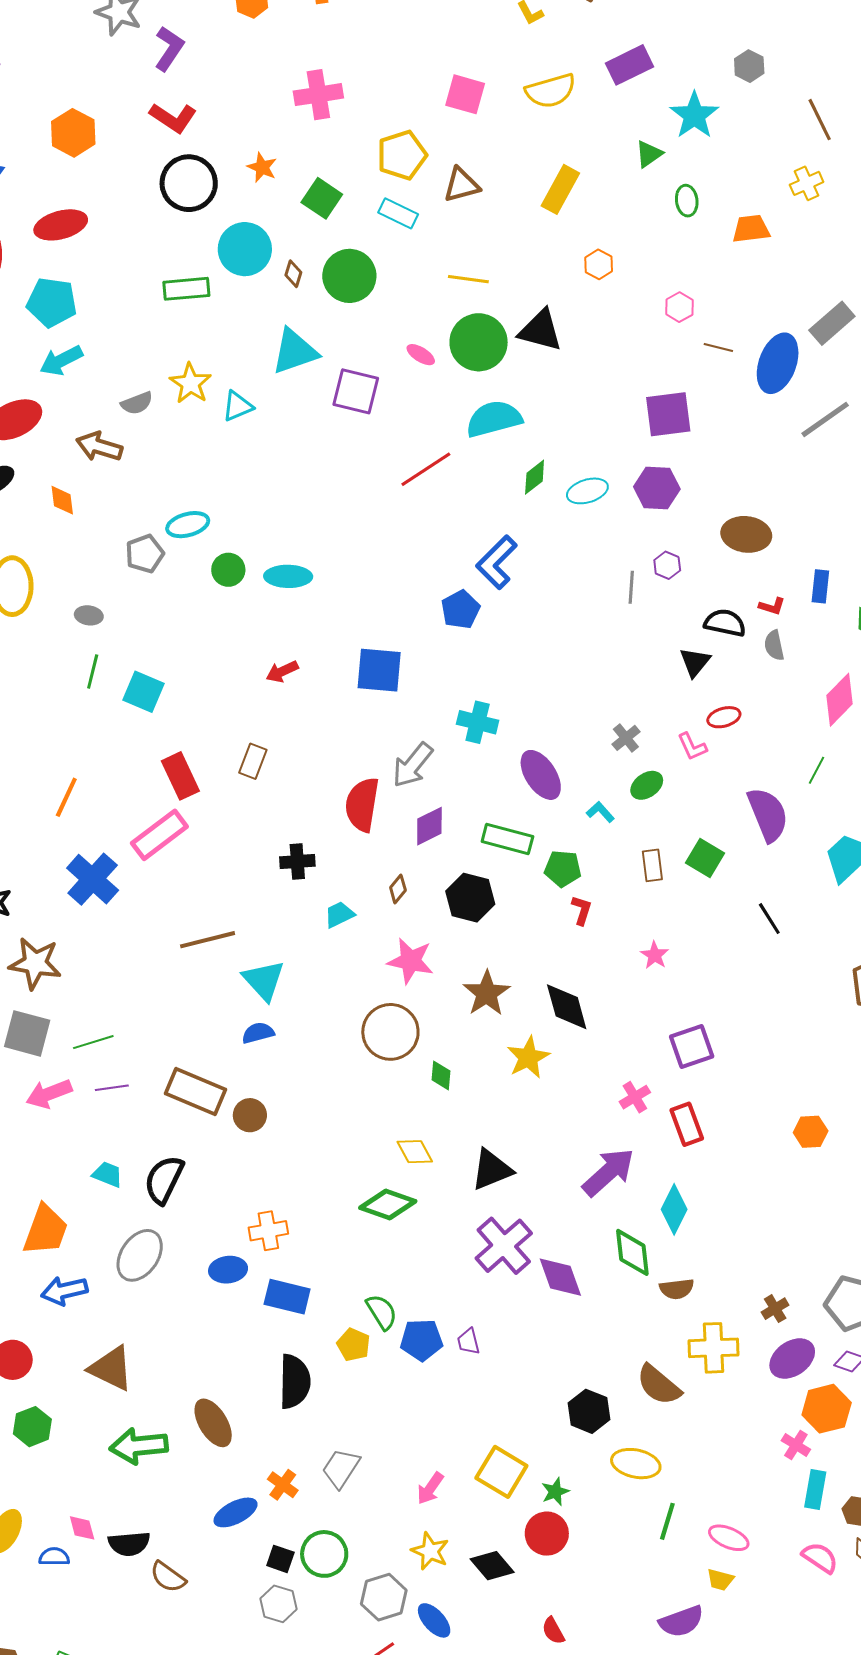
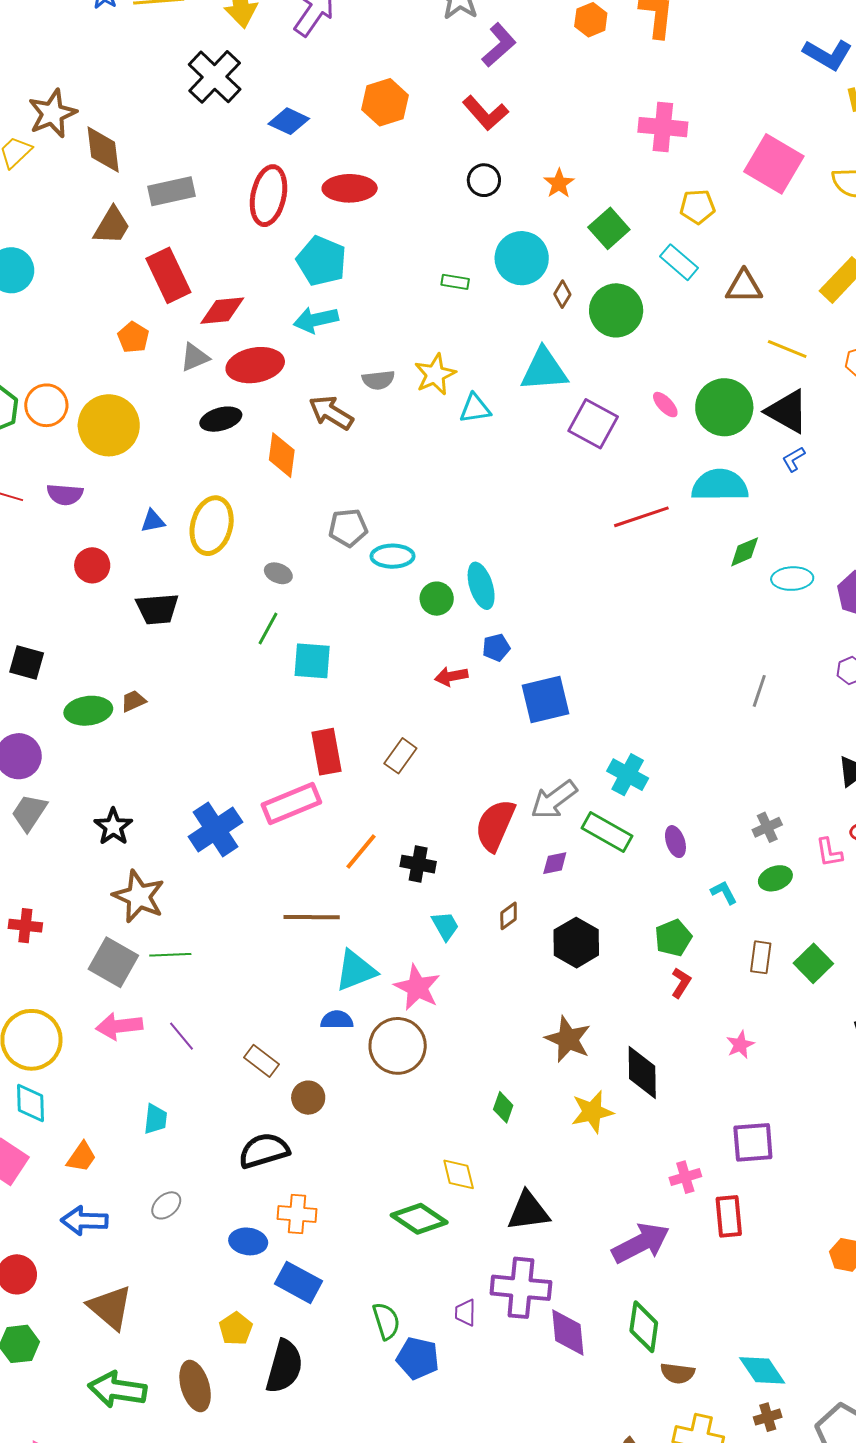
pink square: (465, 94) -> (774, 164), size x1.4
pink cross: (318, 95) -> (663, 127), moved
yellow pentagon: (402, 155) -> (697, 207), size x0.7
black circle: (189, 183) -> (484, 180), size x0.6
brown triangle: (461, 185) -> (744, 287), moved
yellow line: (468, 279) -> (787, 349), moved
green rectangle: (186, 289) -> (455, 282), size x0.6
orange diamond: (62, 500) -> (282, 455), size x1.4
cyan ellipse: (188, 525) -> (393, 556), moved
blue L-shape: (497, 562) -> (794, 459), moved, size x0.5
green circle: (228, 570) -> (437, 599), moved
cyan ellipse: (288, 576) -> (481, 586), turned 57
gray line: (631, 587) -> (759, 691), moved
blue pentagon: (461, 610) -> (496, 647), moved, size x0.7
blue square: (379, 670) -> (545, 699), turned -33
cyan square: (144, 692) -> (312, 661), turned -33
purple ellipse: (541, 775) -> (675, 842), size x0.6
orange line: (66, 797) -> (361, 851), moved
purple diamond: (429, 826) -> (555, 863), size x0.7
green rectangle: (507, 839) -> (607, 832), moved
green pentagon: (563, 869) -> (673, 938), turned 30
cyan trapezoid: (339, 915) -> (445, 926), turned 72
pink star: (410, 961) -> (417, 987), moved
cyan triangle: (264, 980) -> (356, 971), turned 36
brown star: (487, 993) -> (568, 1039), turned -30
brown circle: (390, 1032) -> (398, 1046), moved
green line: (93, 1042) -> (170, 955), moved
purple line: (112, 1088) -> (182, 1036), turned 44
brown rectangle: (195, 1092) -> (262, 1061), size x0.6
cyan trapezoid: (107, 1174) -> (155, 1119), turned 60
black semicircle: (164, 1180) -> (264, 1151), moved, turned 33
cyan diamond: (674, 1209) -> (762, 1370), moved, turned -75
orange trapezoid: (45, 1230) -> (81, 1157), size x0.6
purple cross: (504, 1246) -> (521, 1288), turned 32
gray ellipse: (140, 1255) -> (166, 1205), size x0.6
purple trapezoid: (468, 1341) -> (465, 1313), moved
yellow pentagon: (353, 1345) -> (236, 1329), moved

